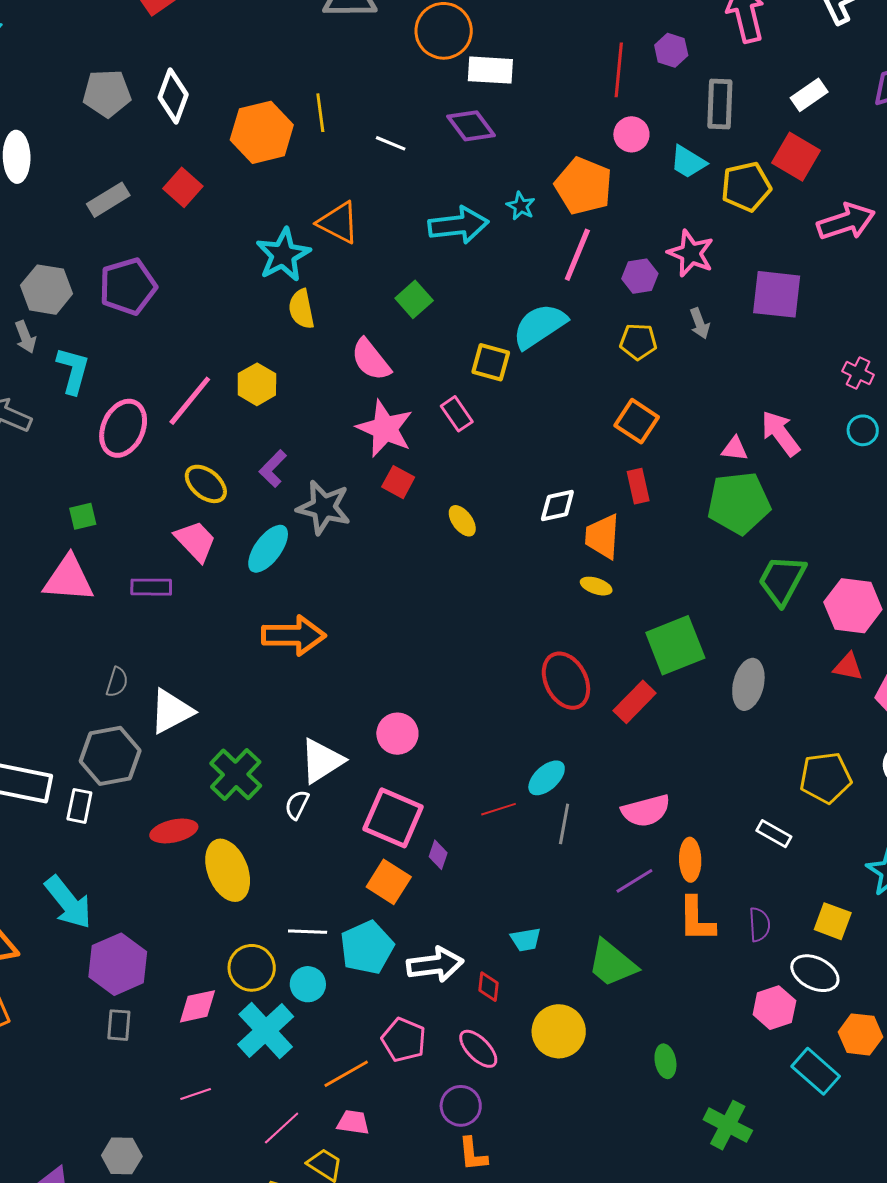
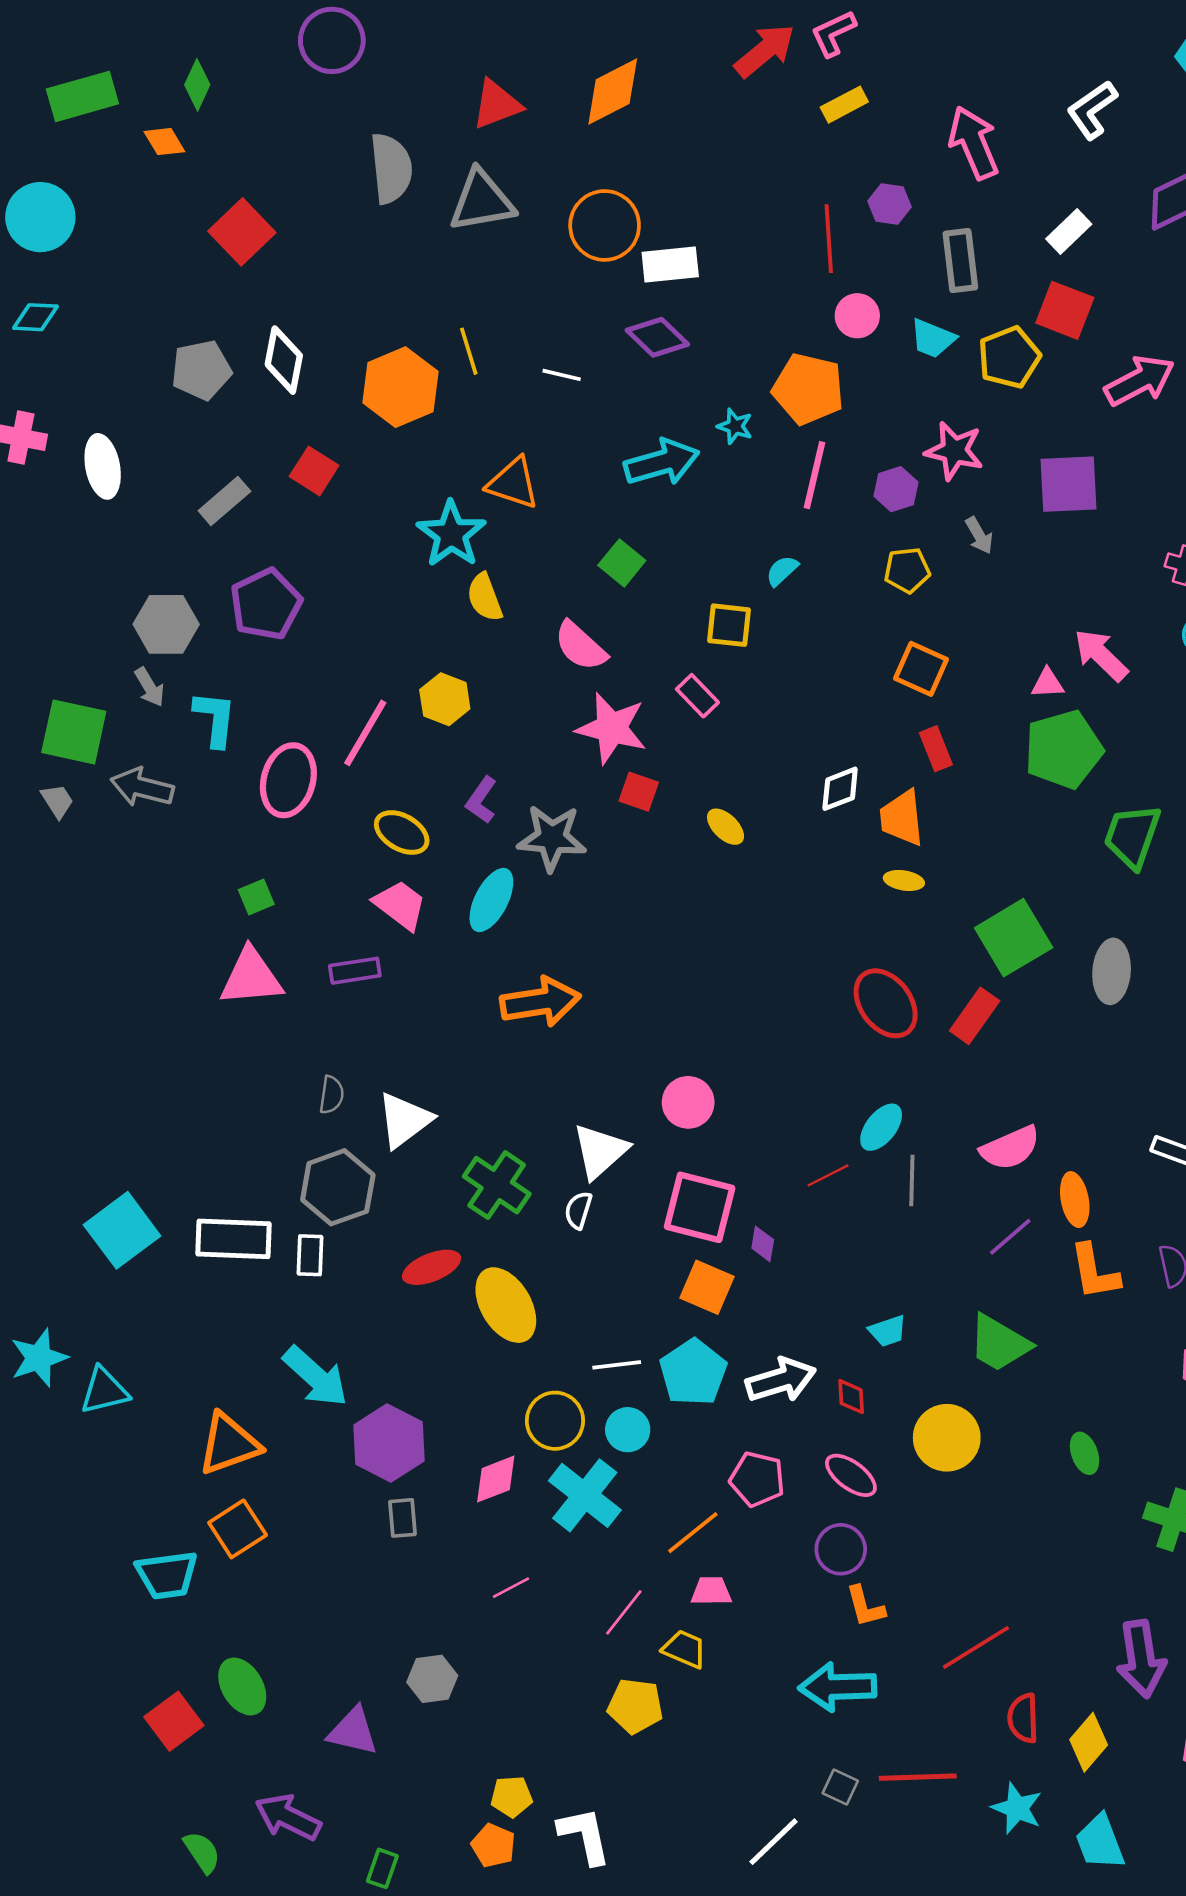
cyan semicircle: (540, 326) -> (782, 571), size x0.5

